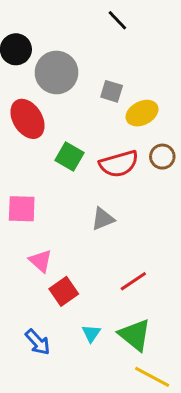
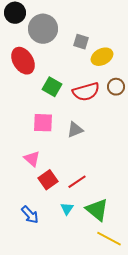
pink square: (22, 209) -> (43, 123), moved
red line: (133, 281) -> (77, 182), moved

